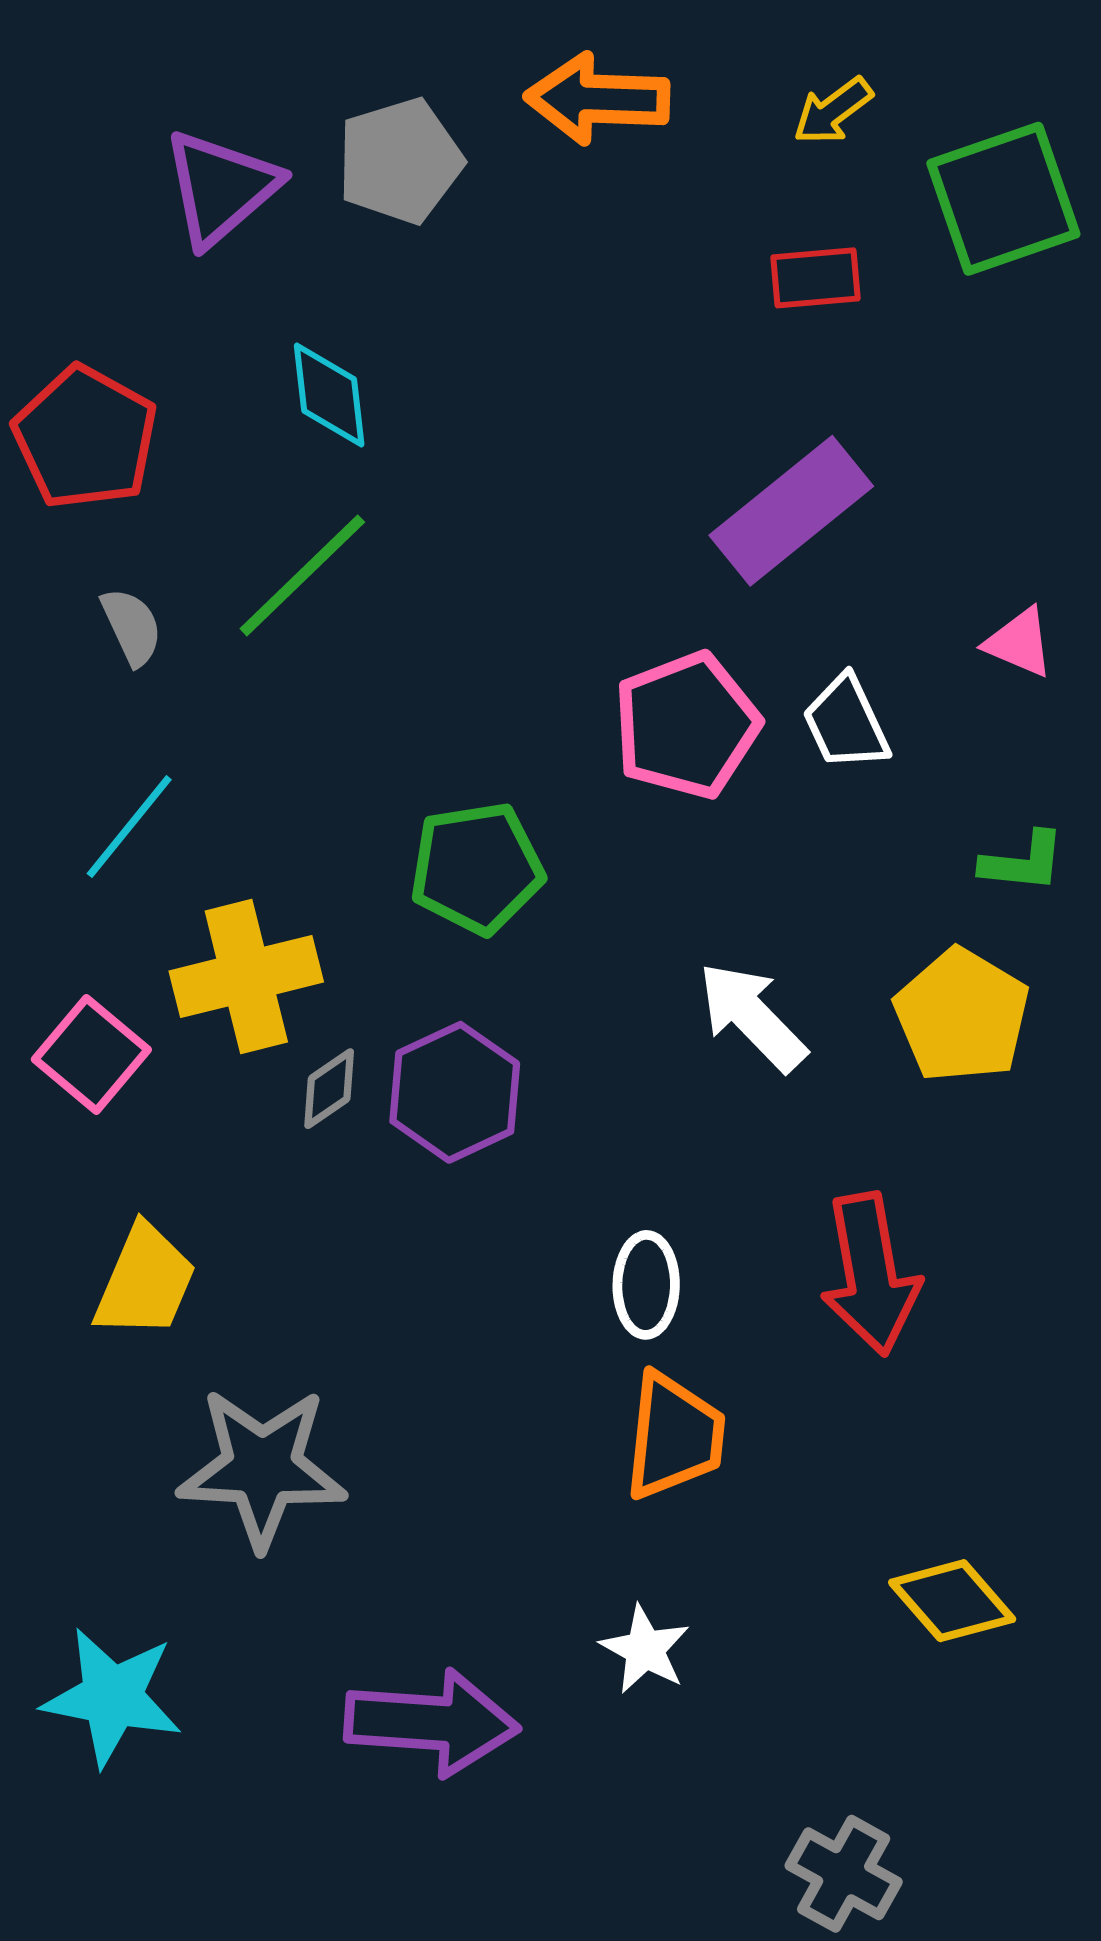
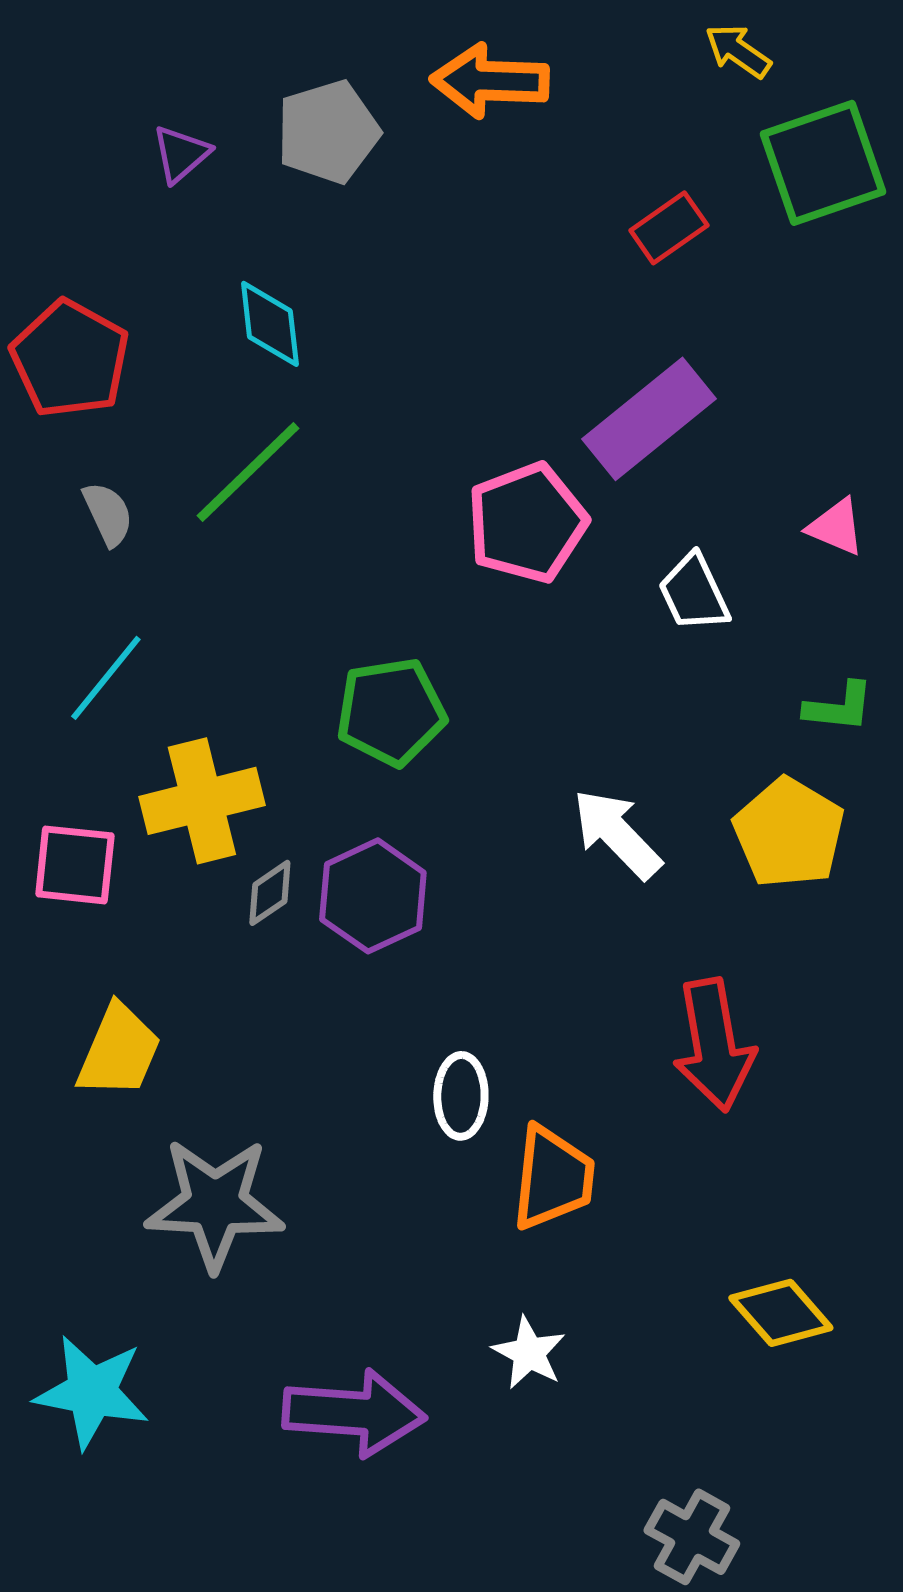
yellow arrow: (833, 111) -> (738, 51), moved, turned 72
purple triangle: (221, 188) -> (181, 154), size x0.6
red rectangle: (816, 278) -> (669, 228), turned -30
pink pentagon: (686, 725) -> (527, 523), moved
pink square: (91, 1055) -> (75, 865), turned -34
white ellipse: (646, 1285) -> (461, 1096), moved

